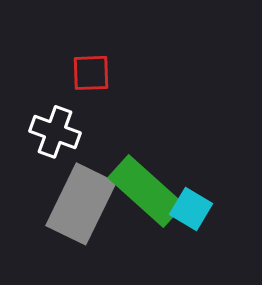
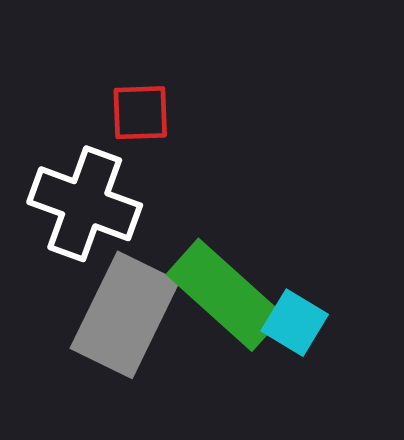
white cross: (55, 132) -> (85, 204), size x1.4

